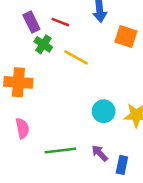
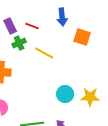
green cross: (43, 44) -> (19, 43), turned 32

